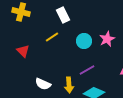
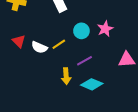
yellow line: (52, 37) -> (59, 44), moved
white semicircle: (43, 84) -> (39, 47), moved

